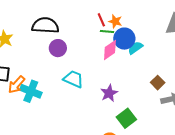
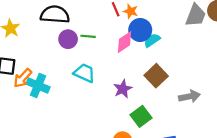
green line: (107, 32) -> (88, 36), moved
brown square: (158, 83) -> (156, 76), moved, size x1.5

